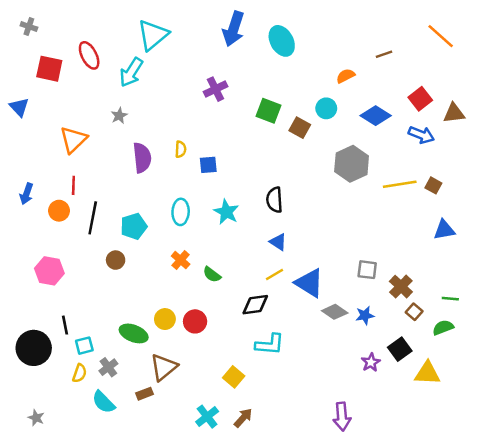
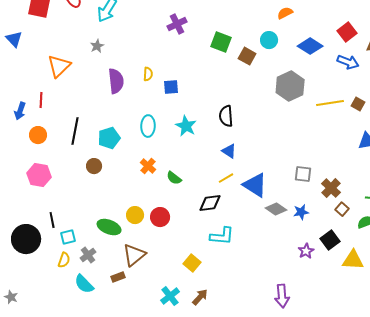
red line: (73, 185) -> (41, 100), moved
orange circle: (59, 211) -> (38, 135), moved
gray star: (36, 418) -> (11, 297), moved

